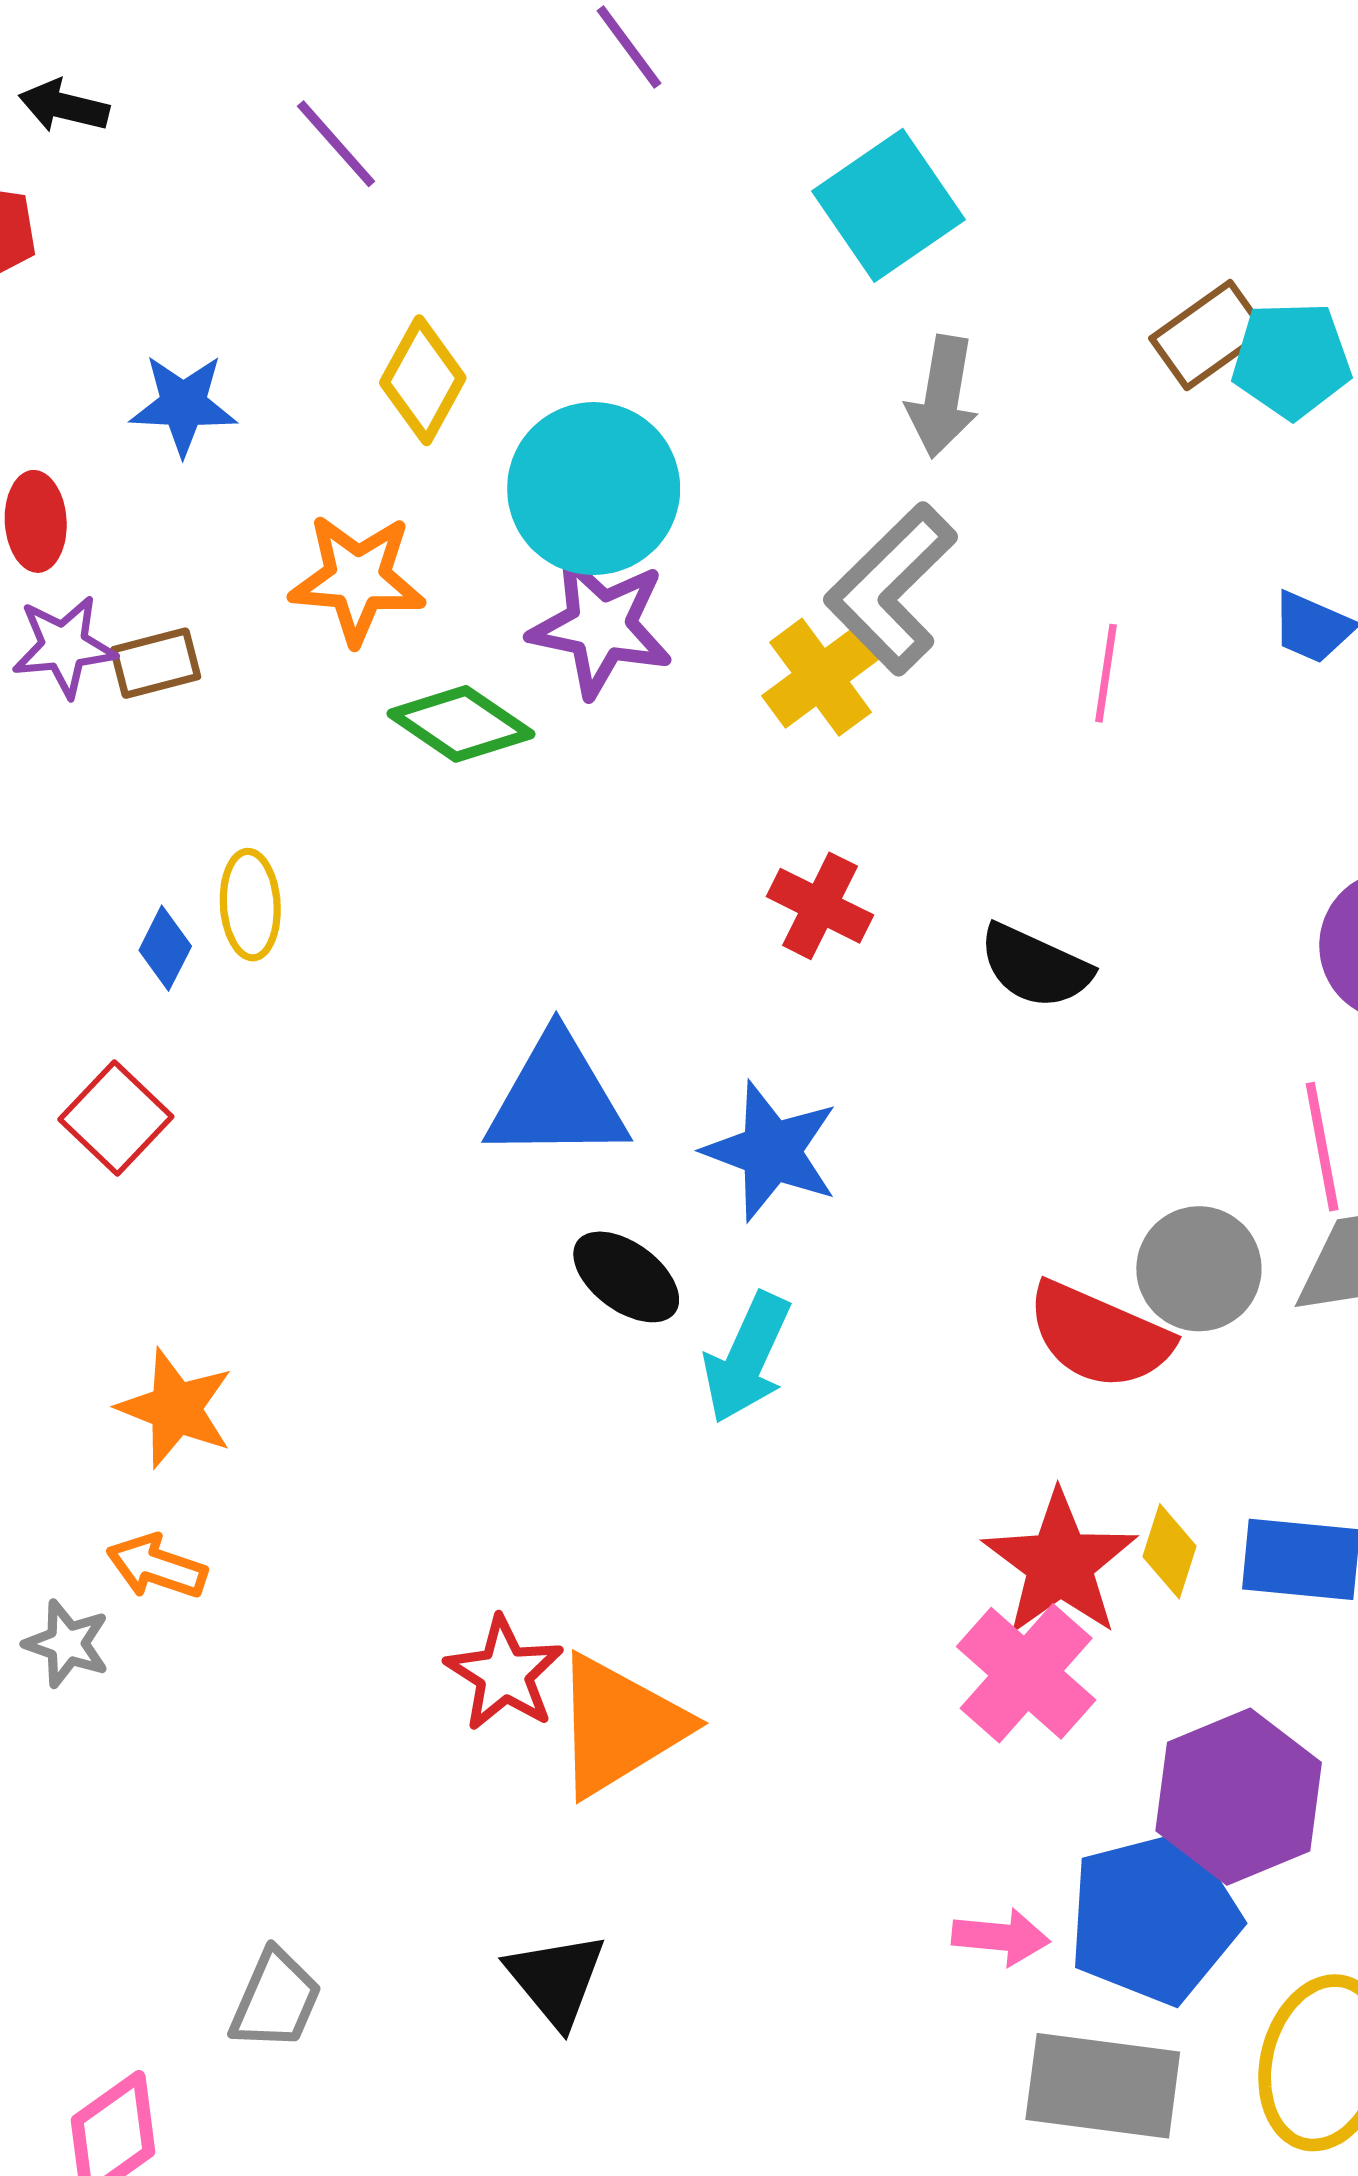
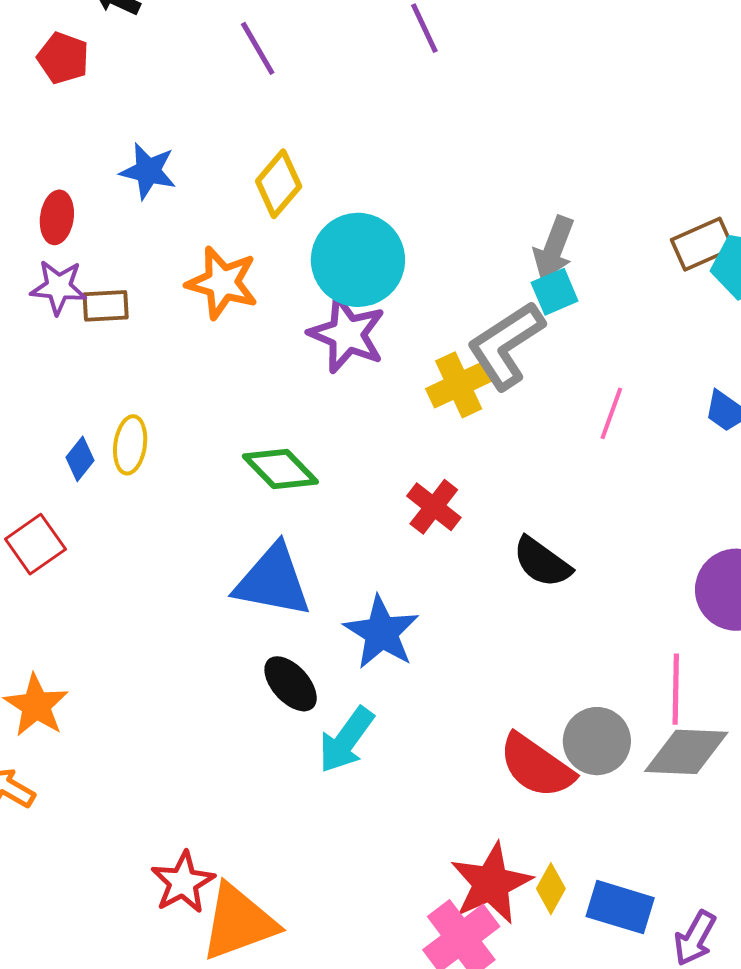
cyan square: (888, 205) -> (555, 292), moved, size x0.6
green diamond: (461, 724) -> (280, 469), moved

